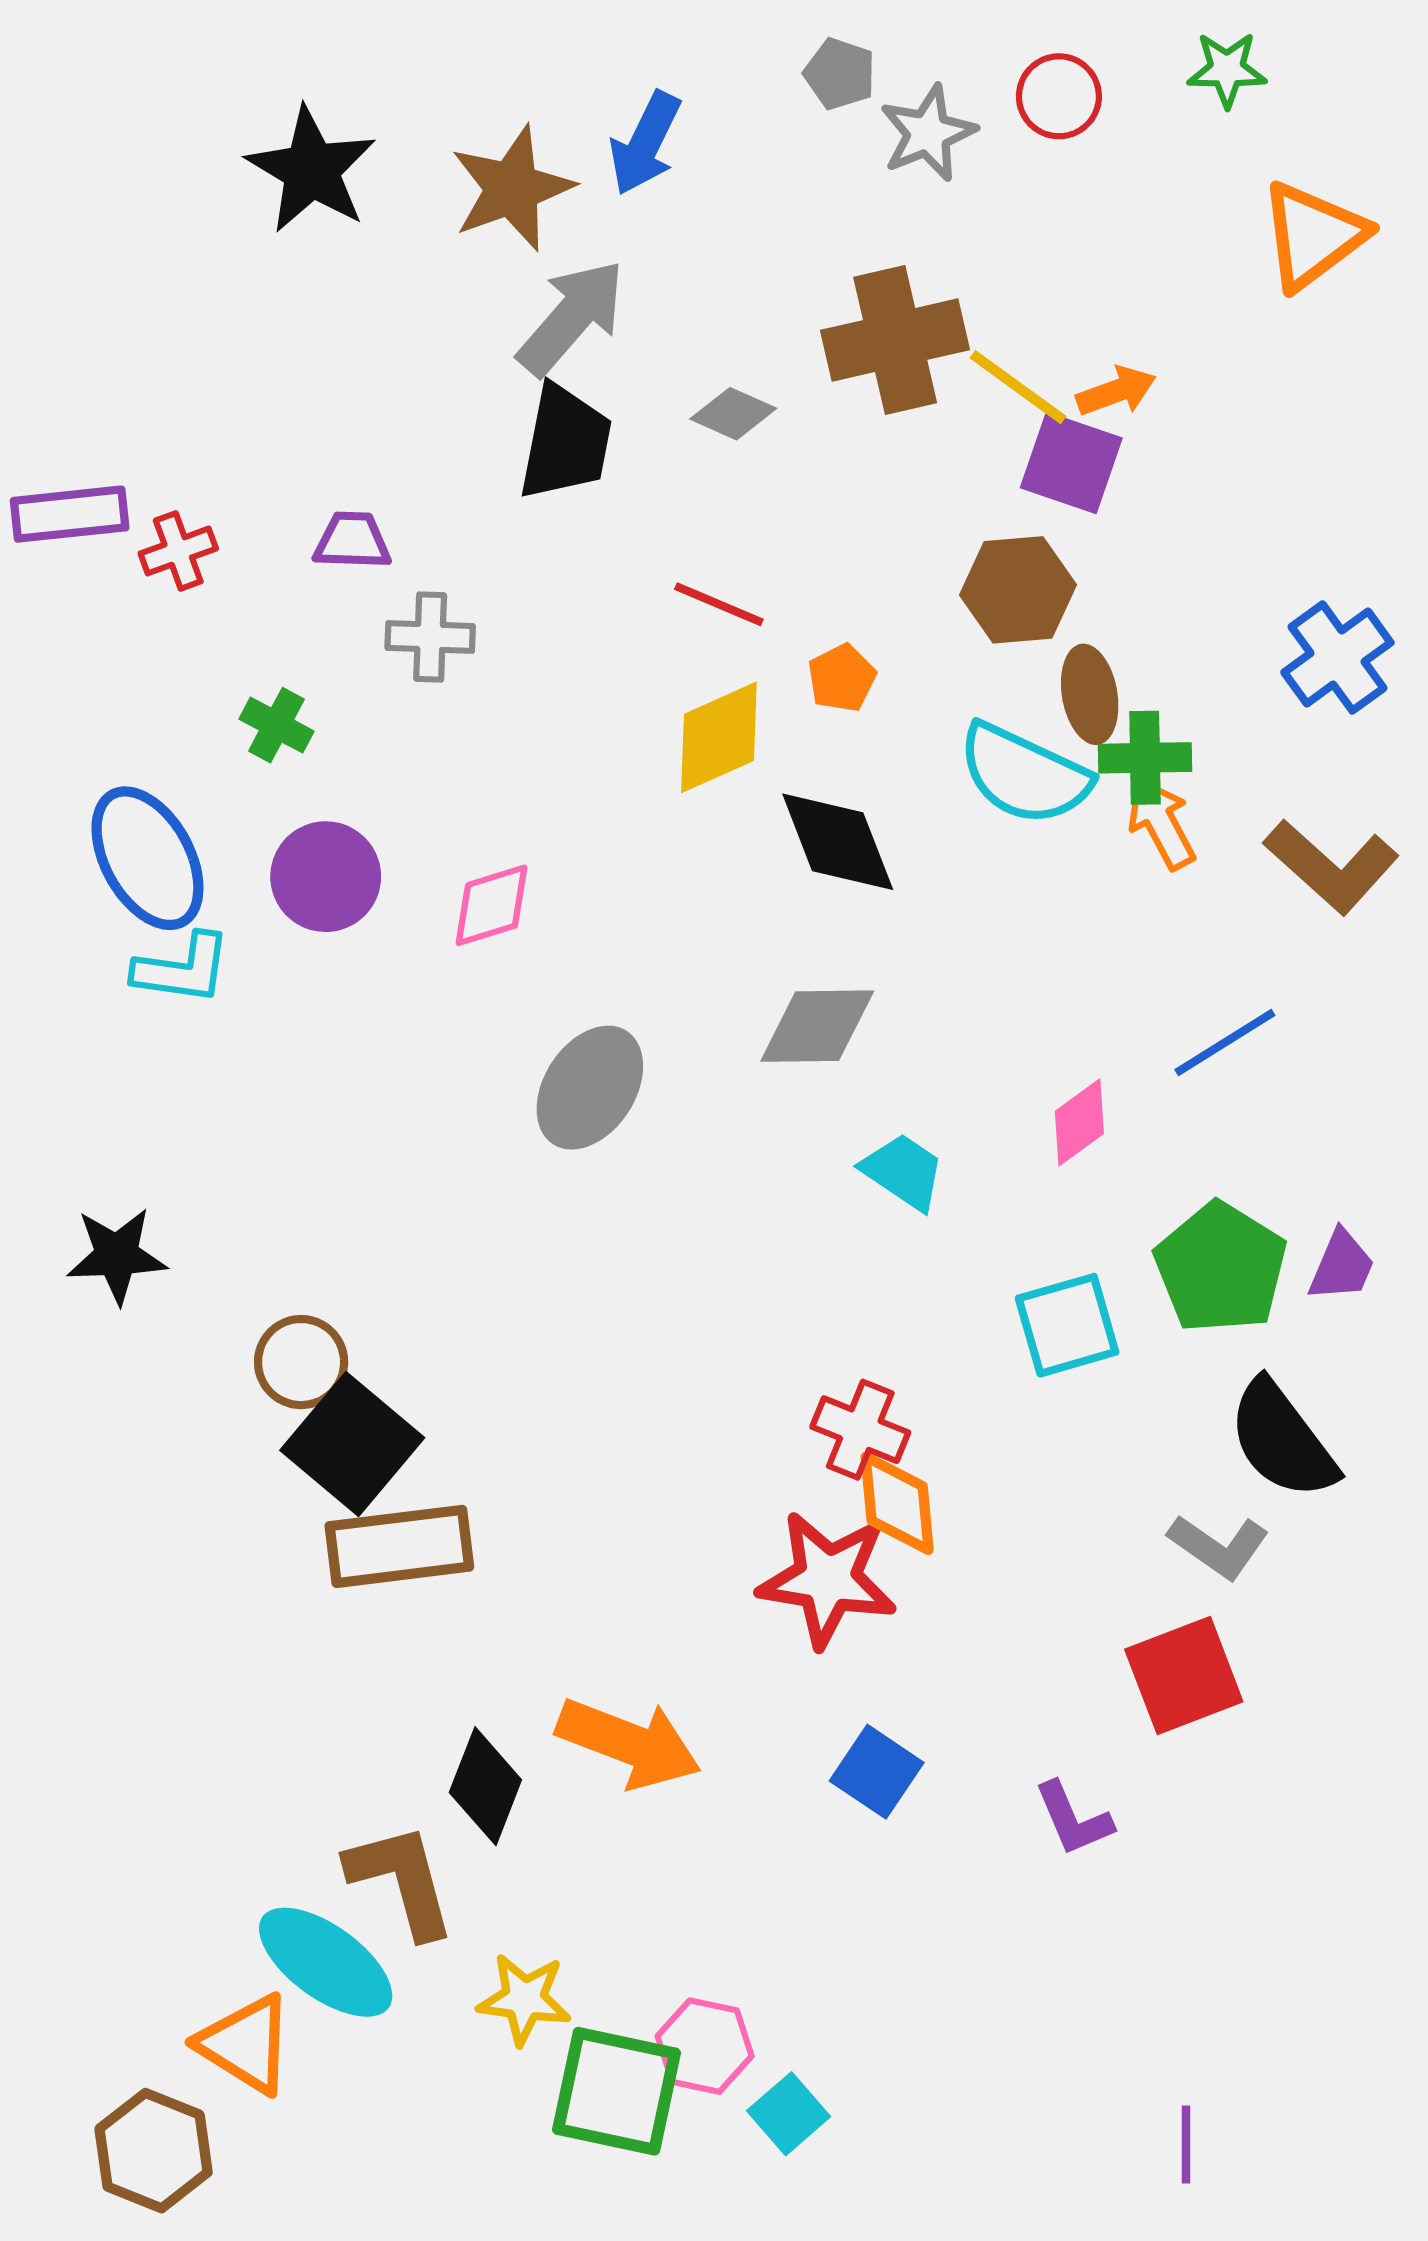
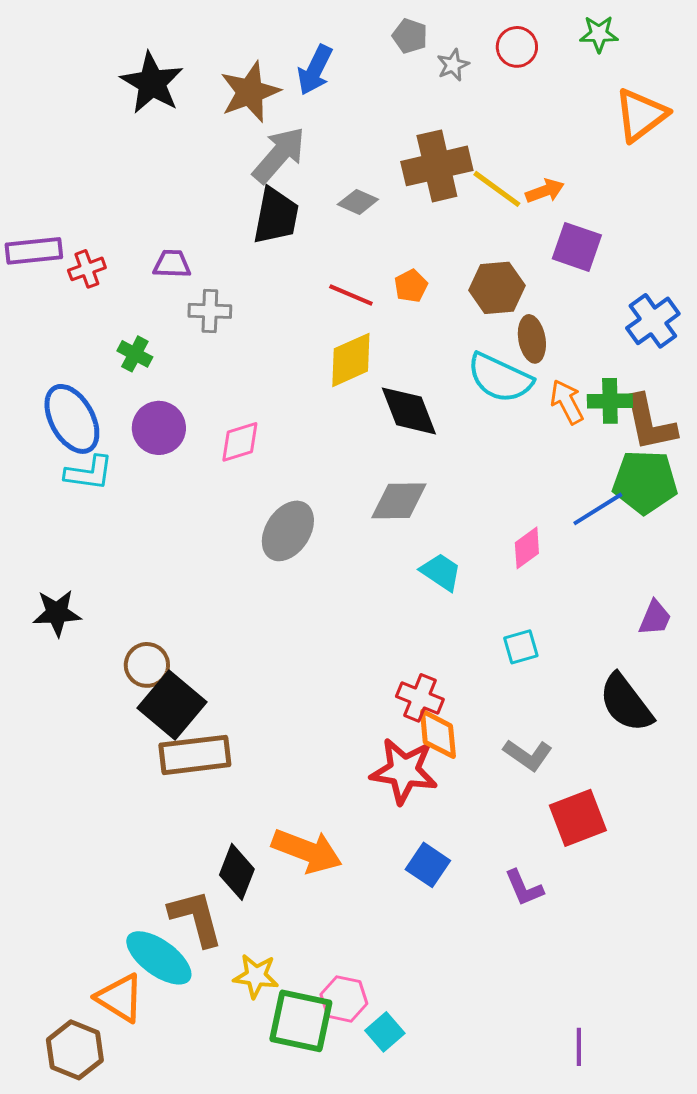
gray star: (928, 133) -> (453, 65), size x0.7
purple square: (1071, 463) -> (577, 247), moved
orange pentagon: (842, 678) -> (411, 286), moved
green cross: (1145, 758) -> (610, 401), moved
brown L-shape: (1331, 866) -> (650, 423), turned 36
green pentagon: (1221, 1268) -> (645, 482), moved, turned -30
cyan square: (1067, 1325) -> (521, 647), size x0.7
gray L-shape: (1219, 1546) -> (528, 755), moved

